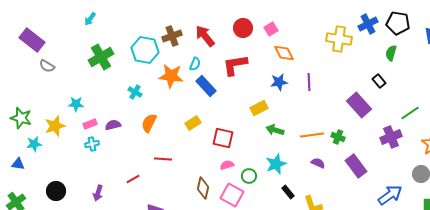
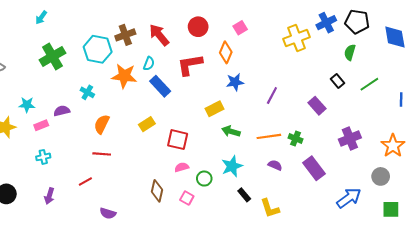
pink square: (271, 29) -> (240, 28), moved
yellow cross: (339, 39) -> (297, 38), turned -30
orange diamond: (284, 53) -> (226, 52), moved, turned 50
purple line: (309, 82) -> (272, 95), moved, turned 30
purple rectangle: (359, 105) -> (317, 106), size x0.7
green line: (410, 113) -> (369, 84), moved
purple semicircle: (113, 125) -> (62, 111), moved
cyan cross: (92, 144) -> (43, 157), moved
red line: (163, 159) -> (102, 154), moved
pink square: (232, 195) -> (187, 198), size x0.6

